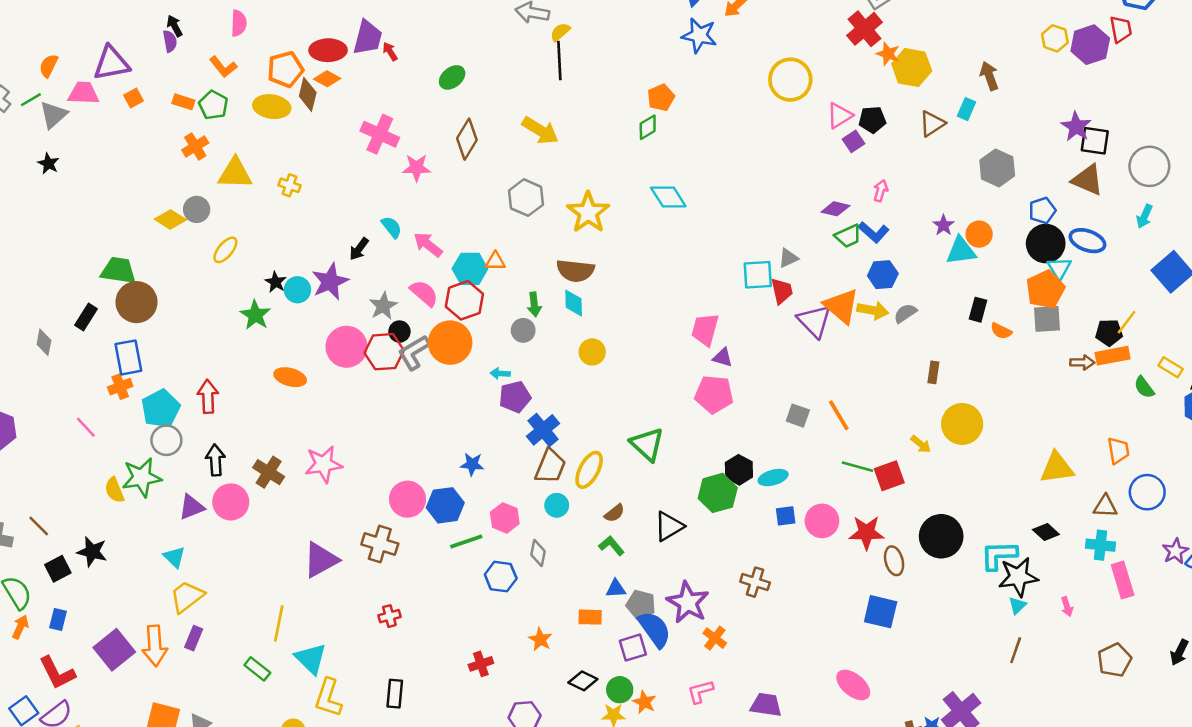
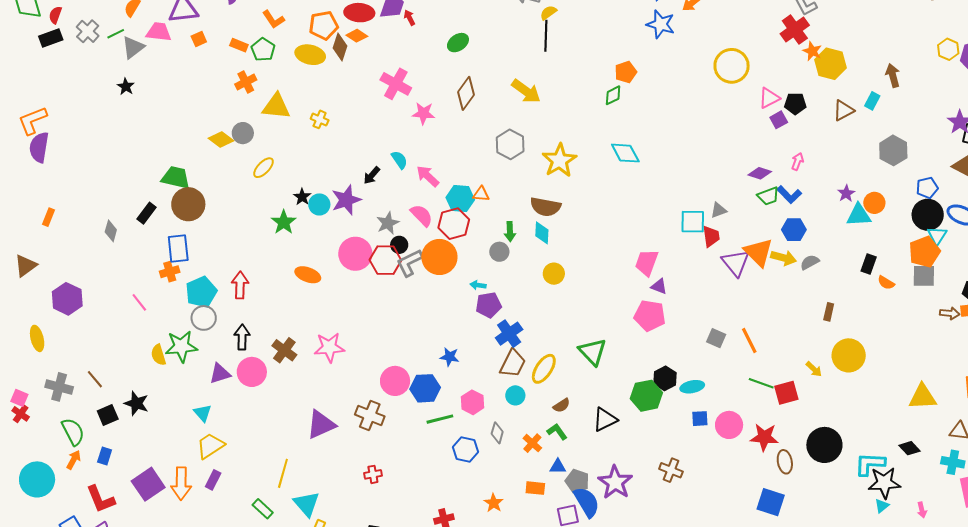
orange cross: (715, 638) -> (532, 443), moved

